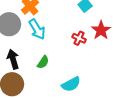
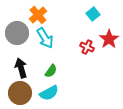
cyan semicircle: (71, 84) -> (49, 93), moved

